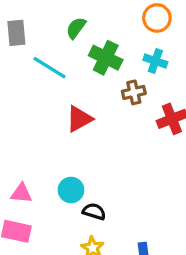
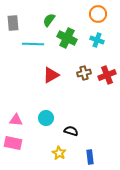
cyan line: (49, 68) -> (33, 44), turned -30
brown cross: (134, 92) -> (84, 73), moved
black semicircle: (94, 211) -> (71, 131), moved

